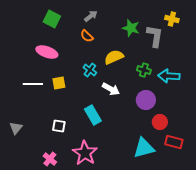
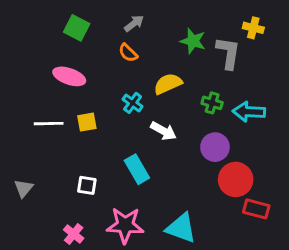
red circle: (160, 122) -> (236, 179), size x1.5
cyan triangle: (144, 148) -> (181, 228), moved, turned 35
pink star: (85, 153) -> (125, 225), turned -30

